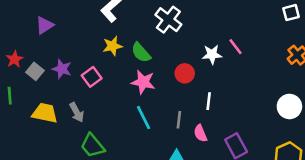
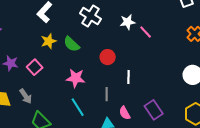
white star: (212, 54) -> (128, 22), moved
pink star: (143, 82) -> (76, 78), moved
cyan line: (144, 118) -> (78, 107), moved
pink semicircle: (200, 133) -> (125, 113), moved

